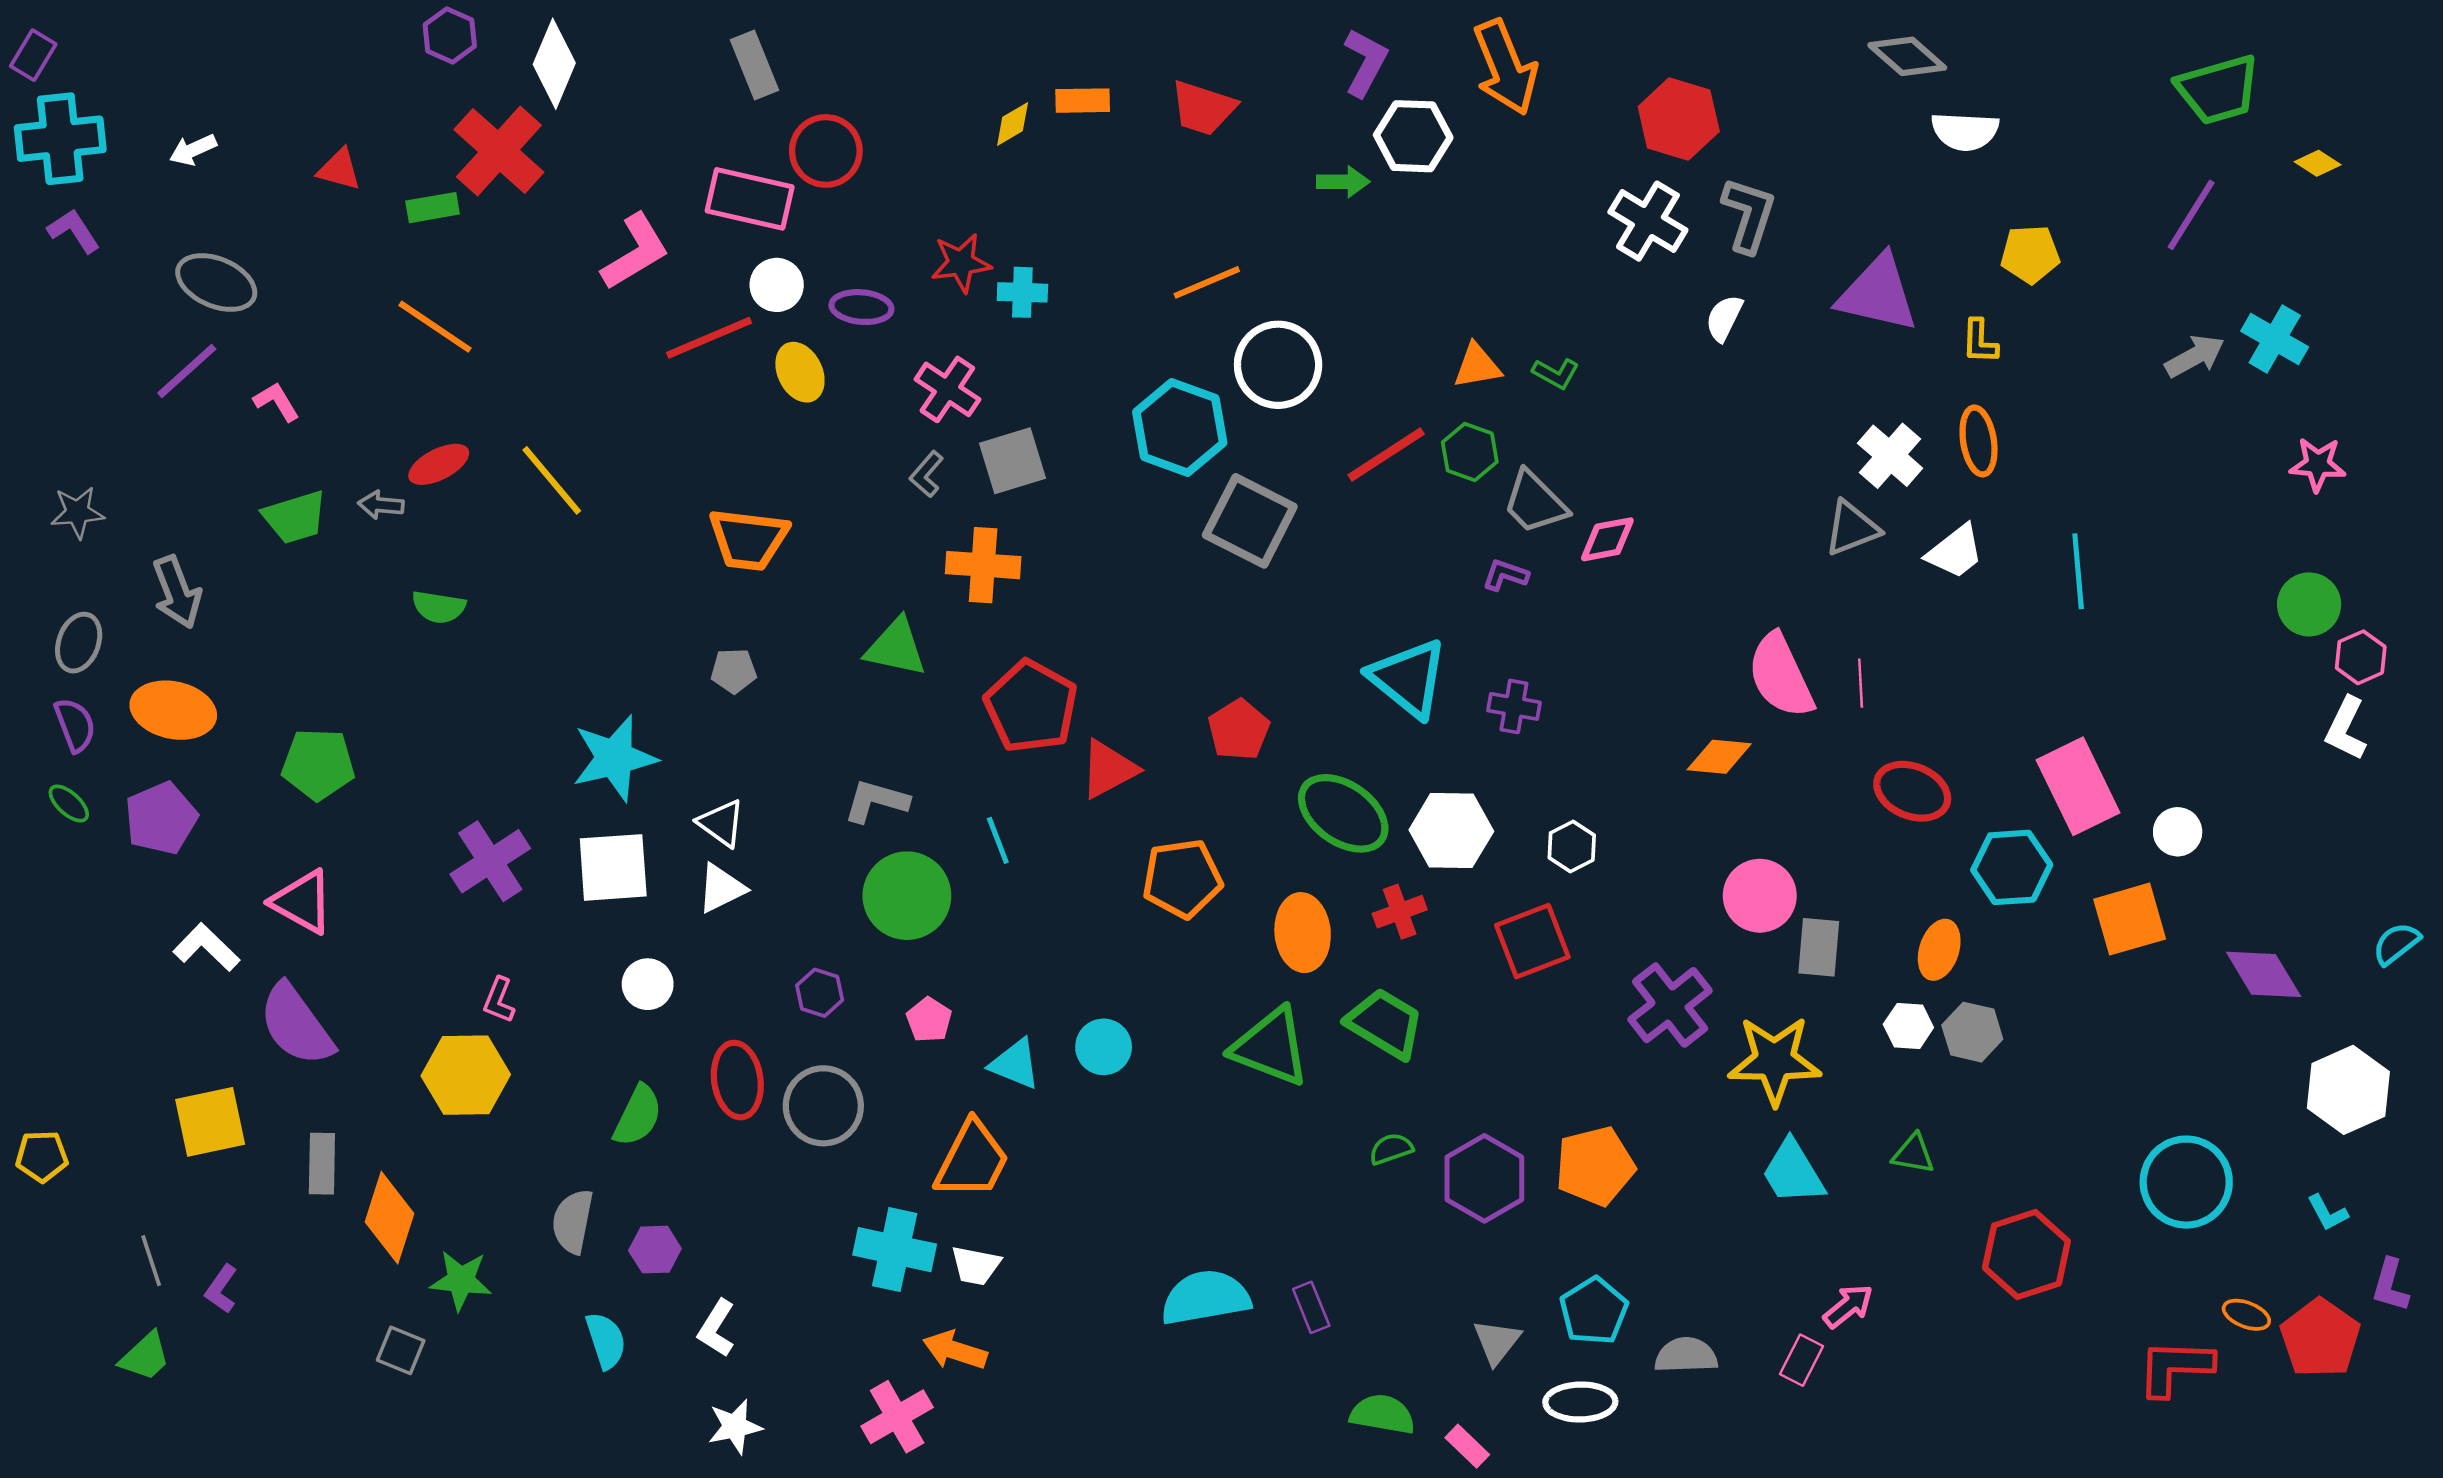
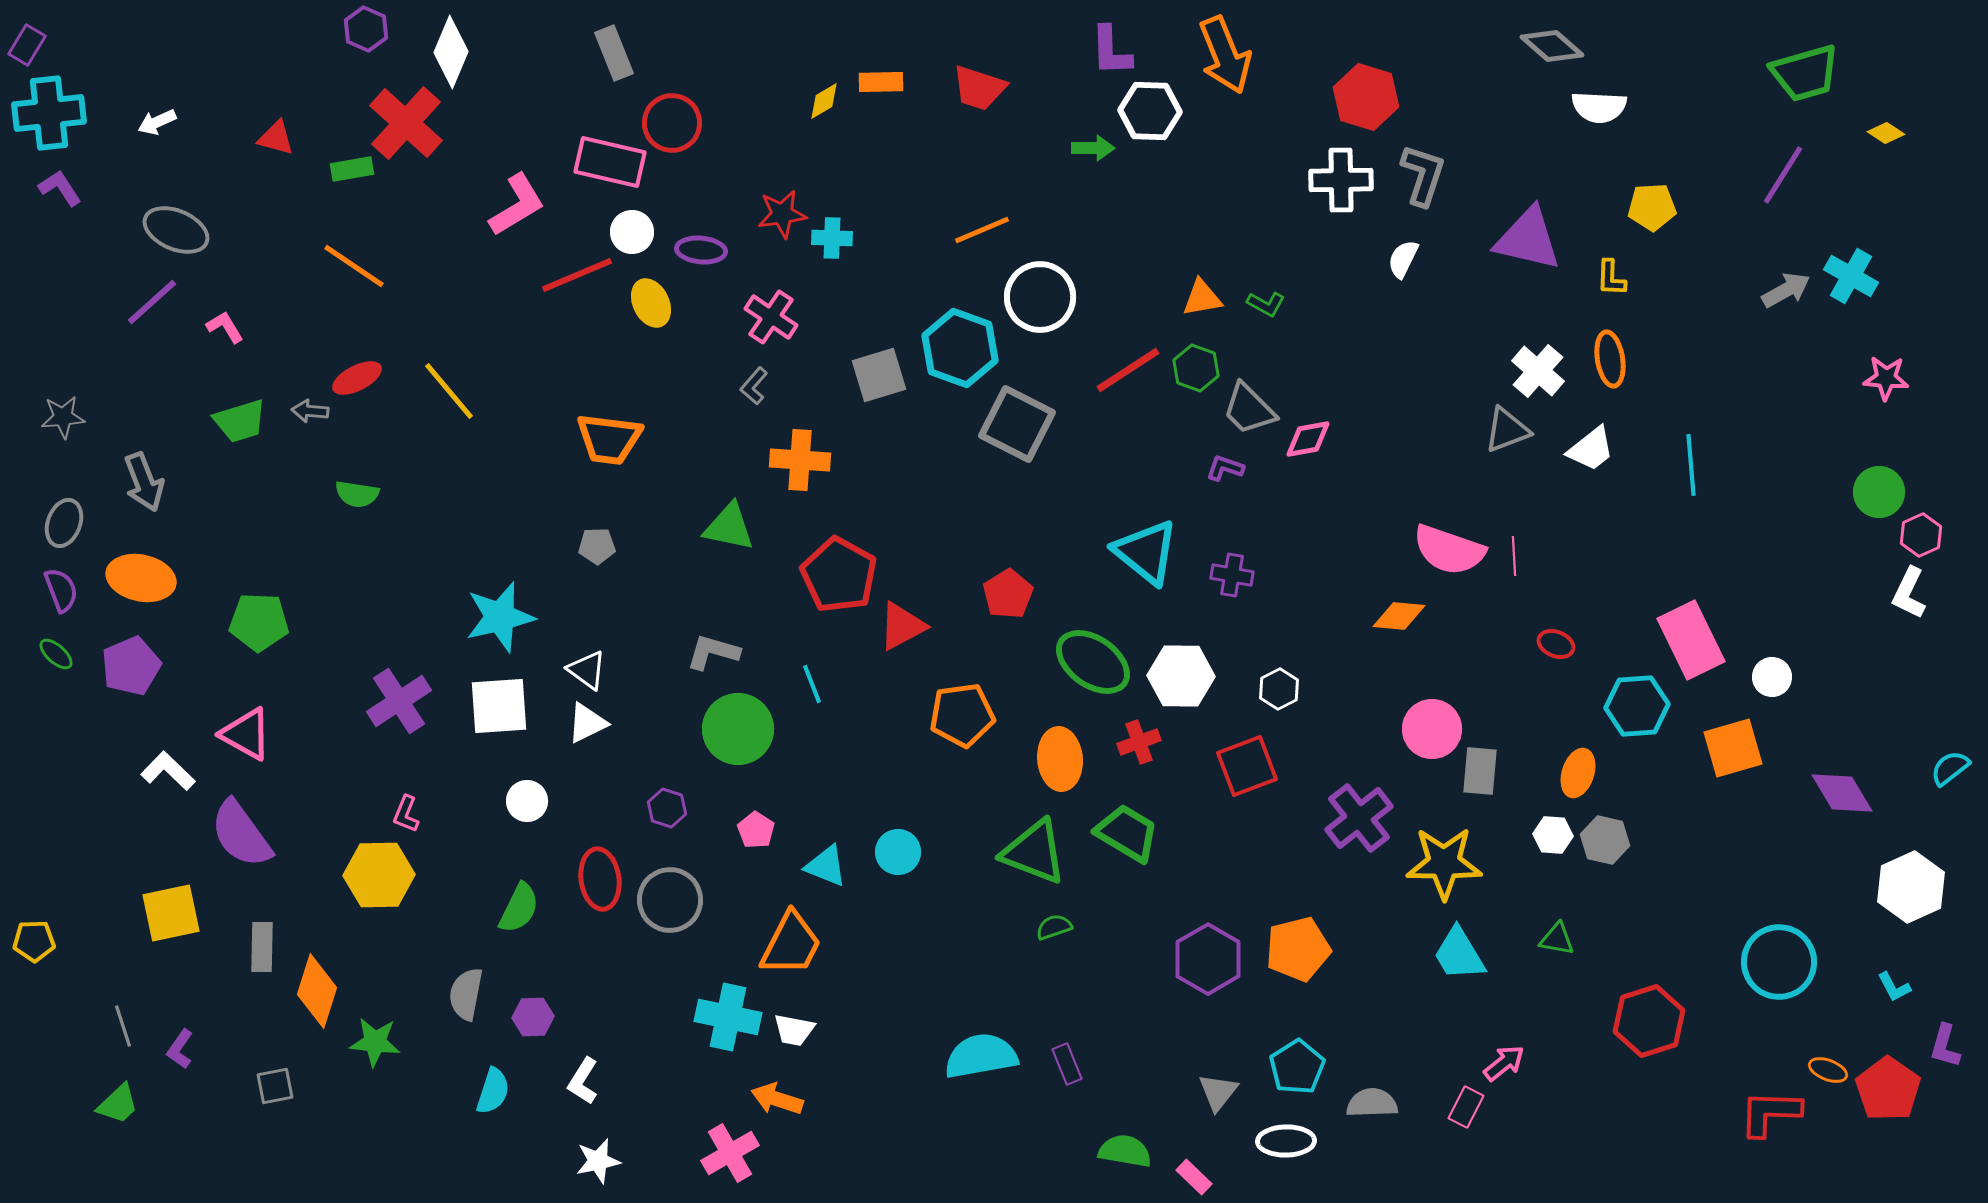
purple L-shape: (1365, 62) -> (1111, 51), turned 150
white cross: (1648, 221) -> (1341, 180), turned -32
gray square: (1013, 461) -> (879, 375), moved
pink semicircle: (1781, 676) -> (1449, 550), turned -46
red ellipse: (1912, 791) -> (1556, 644), size x0.6
green semicircle: (1391, 1149) -> (1054, 927), moved
cyan semicircle: (606, 1341) -> (493, 1091), turned 36
gray square: (401, 1350) -> (275, 1086), moved, turned -33

